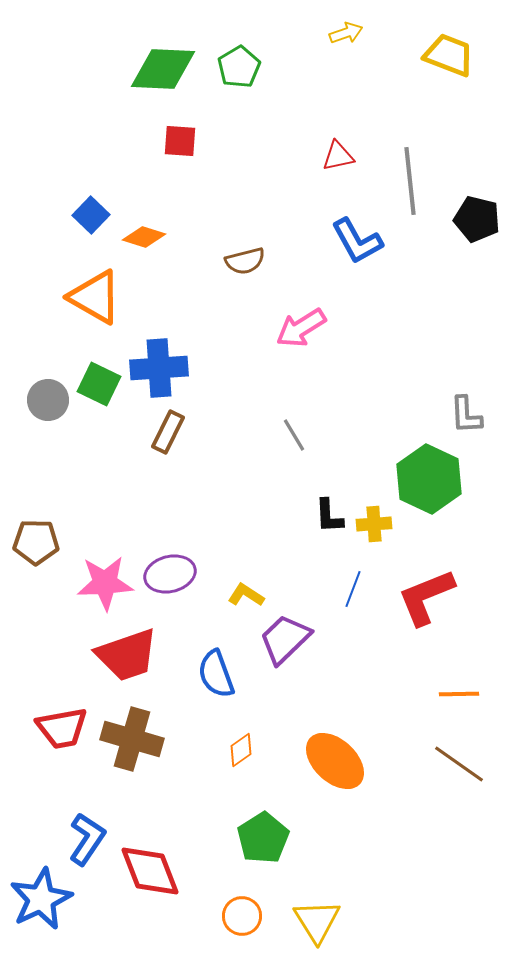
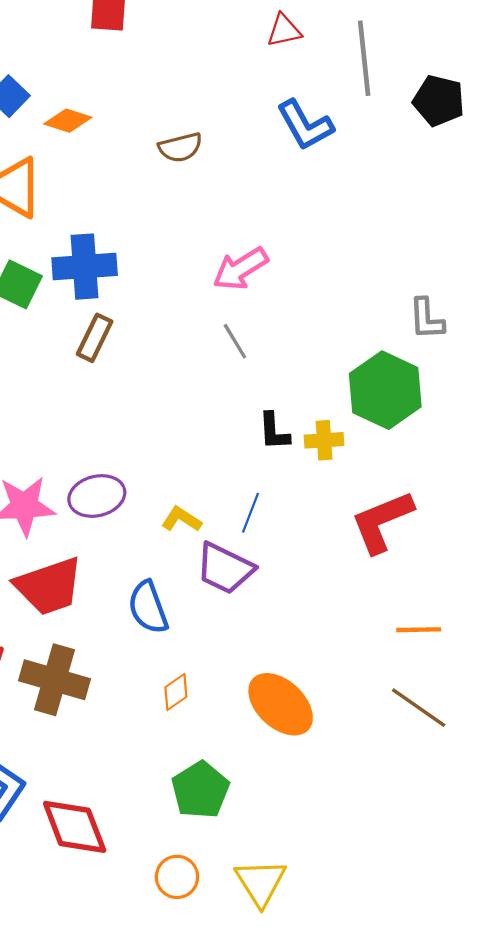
pink arrow: (301, 328) -> (240, 269), moved
blue line: (353, 589) -> (251, 513), moved
purple trapezoid: (285, 639) -> (225, 568), turned -110

